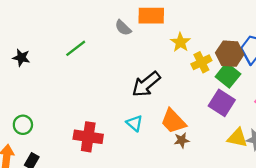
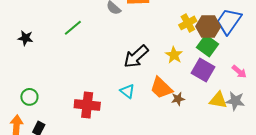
yellow star: (180, 42) -> (174, 55), moved
yellow cross: (201, 62) -> (188, 23), moved
brown star: (182, 140) -> (178, 99), moved

